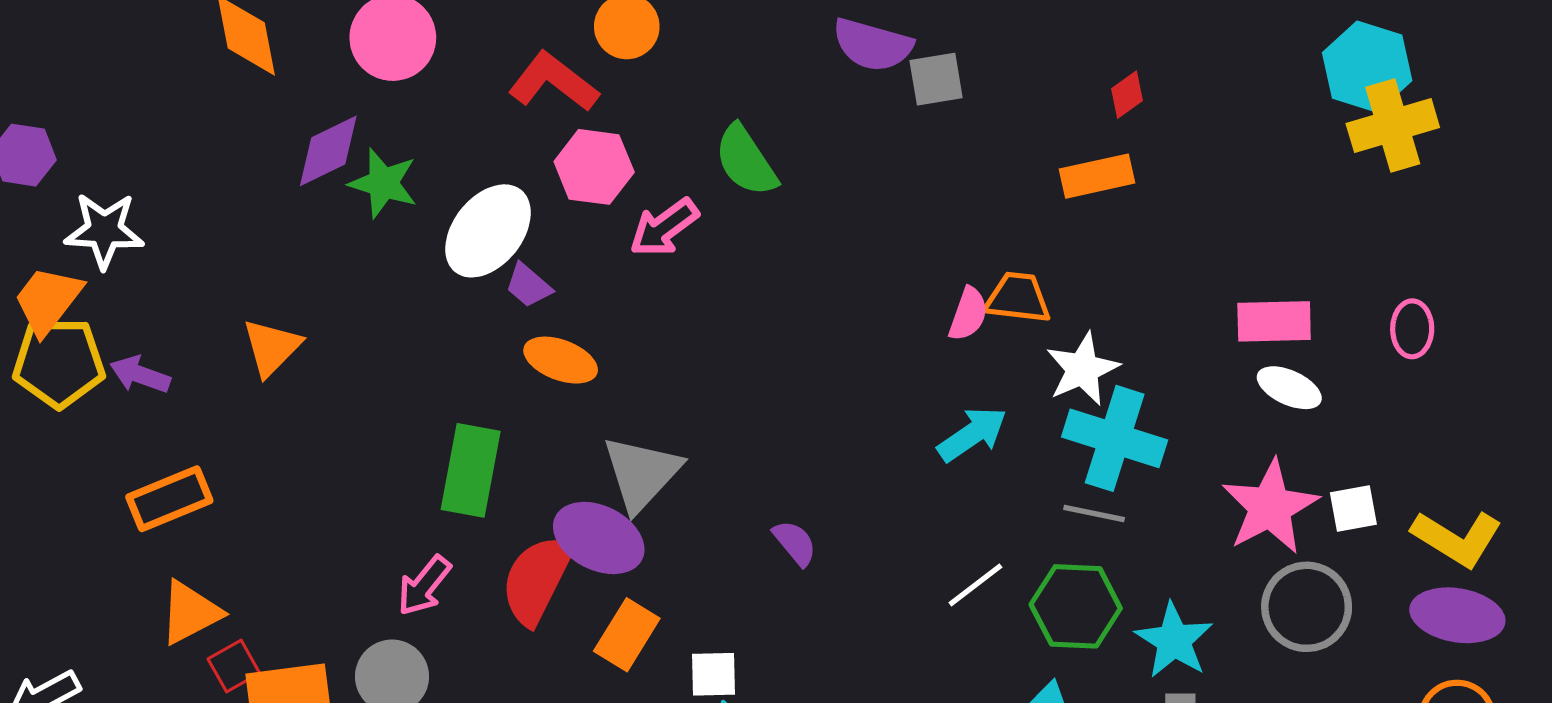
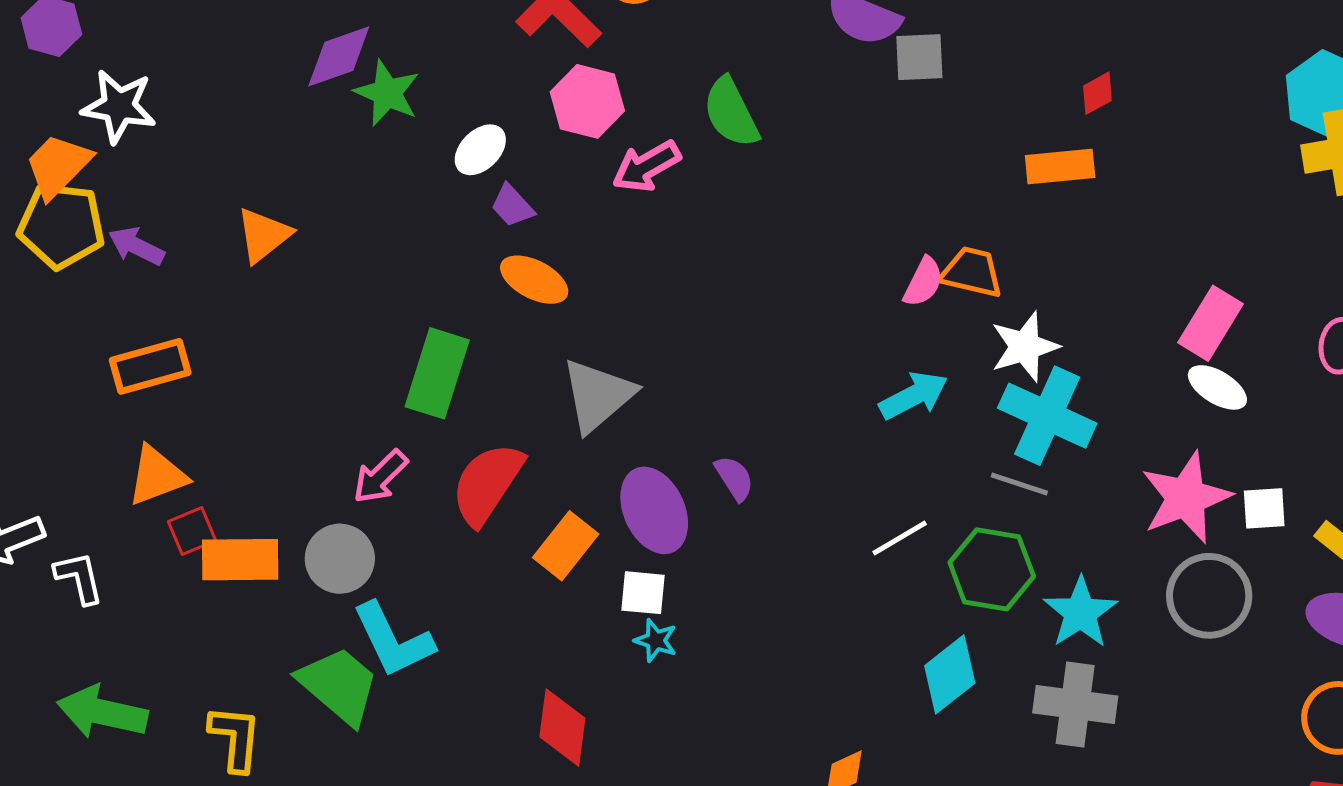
white ellipse: (488, 231) -> (480, 150), size x0.6
pink rectangle: (1274, 321) -> (1211, 323), turned -64
purple ellipse: (599, 538) -> (654, 510), moved, turned 32

